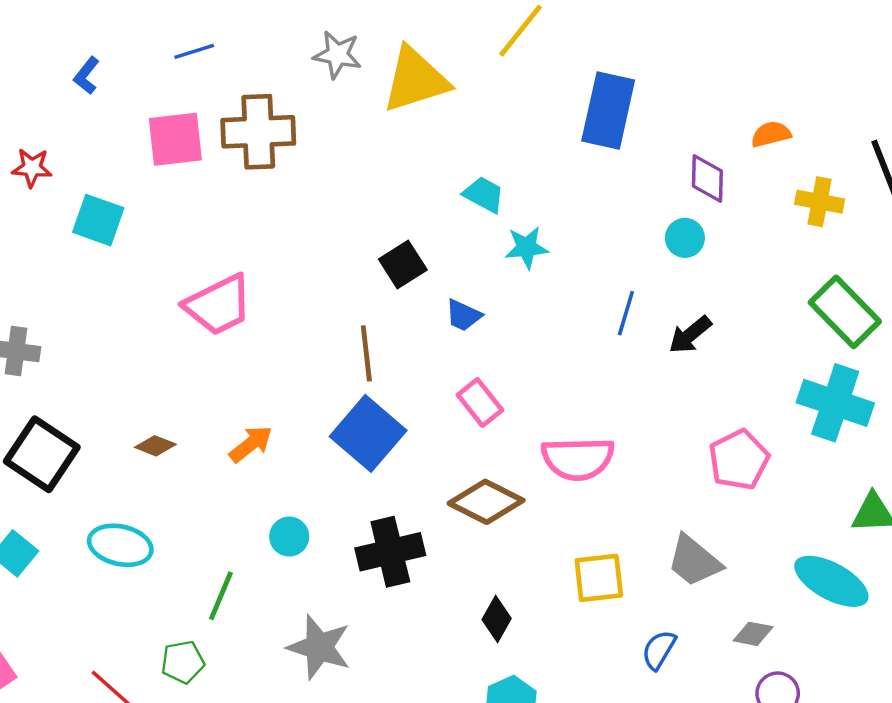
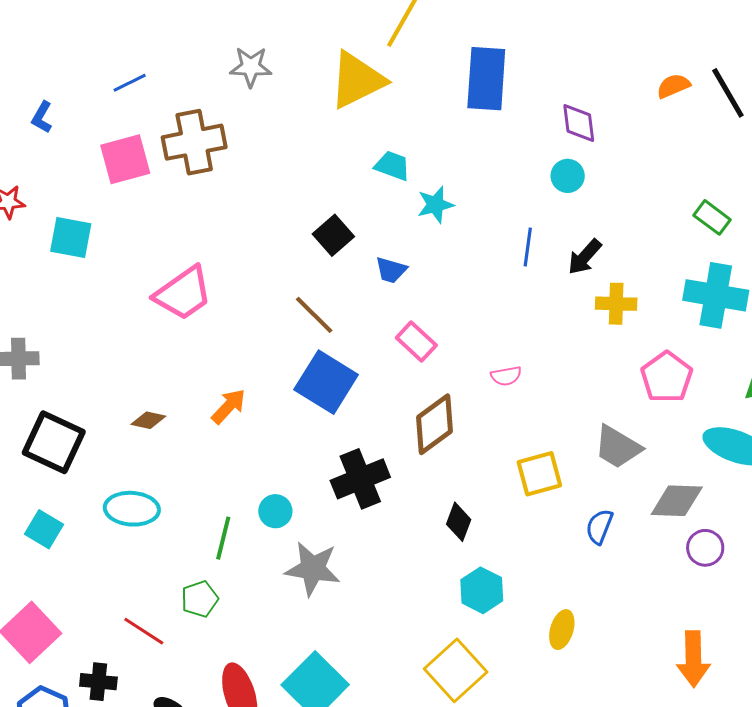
yellow triangle: (415, 80) -> (357, 80), moved
orange semicircle: (771, 134) -> (673, 86), moved
yellow cross: (820, 202) -> (616, 304), moved
green rectangle: (845, 312) -> (712, 217), size x0.6
brown line: (366, 353) -> (314, 315), turned -30
pink semicircle: (578, 459) -> (506, 376), size x0.5
pink pentagon: (739, 460) -> (667, 377), moved
brown diamond: (486, 502) -> (434, 424), turned -54
cyan circle: (289, 537) -> (275, 511), moved
gray diamond: (753, 634) -> (677, 501), size x1.6

